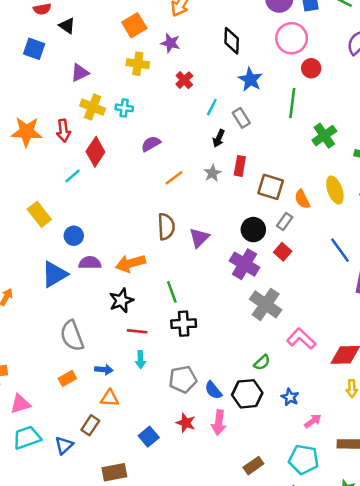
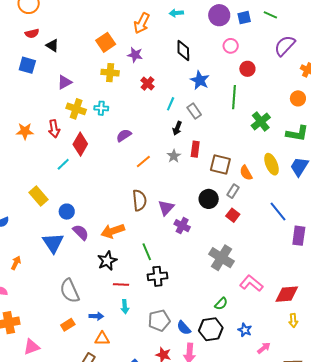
pink circle: (292, 38) -> (231, 46), size x0.6
orange star: (27, 132) -> (25, 131), size x0.7
purple semicircle: (90, 263) -> (81, 232), turned 48
purple cross: (245, 264) -> (182, 226), moved, size x0.7
blue triangle: (54, 274) -> (53, 243), turned -30

